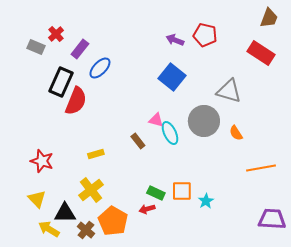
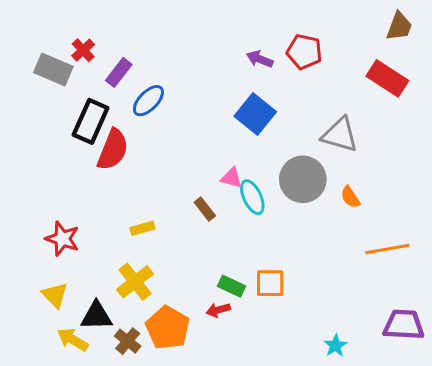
gray rectangle: (36, 47) -> (53, 69), size x1.4
cyan star: (206, 201) -> (335, 346), moved

